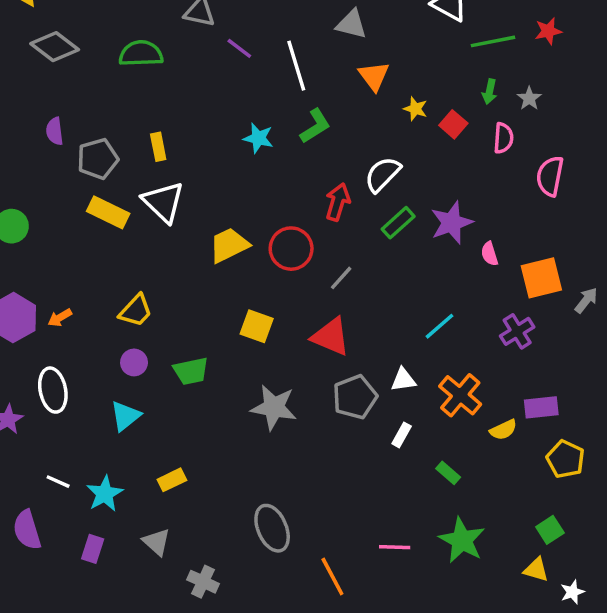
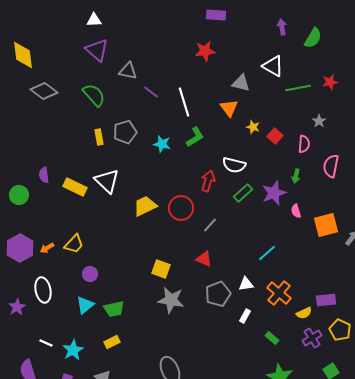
gray triangle: (351, 24) -> (241, 83), moved
green semicircle: (141, 54) -> (94, 95), turned 50
green arrow: (490, 92) -> (296, 176), moved
purple semicircle: (55, 131) -> (44, 175), moved
yellow rectangle: (158, 147) -> (99, 137), moved
gray pentagon: (98, 159) -> (125, 132), moved
white semicircle: (383, 174) -> (234, 165), turned -120
yellow trapezoid: (136, 311) -> (74, 244), moved
yellow square: (257, 326) -> (161, 269), moved
purple cross: (517, 331) -> (312, 338), moved
red triangle: (331, 337) -> (204, 259), size x0.7
green trapezoid: (191, 371) -> (114, 309), moved

